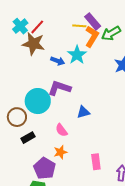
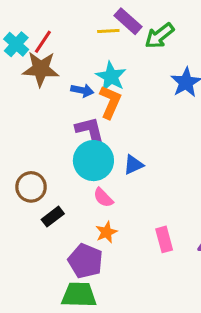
orange L-shape: (92, 36) -> (110, 102), moved
purple L-shape: (59, 88) -> (91, 132), turned 65
cyan circle: (38, 101) -> (93, 161), moved

